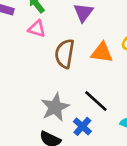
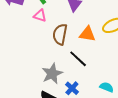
black line: (96, 101) -> (78, 59), moved

